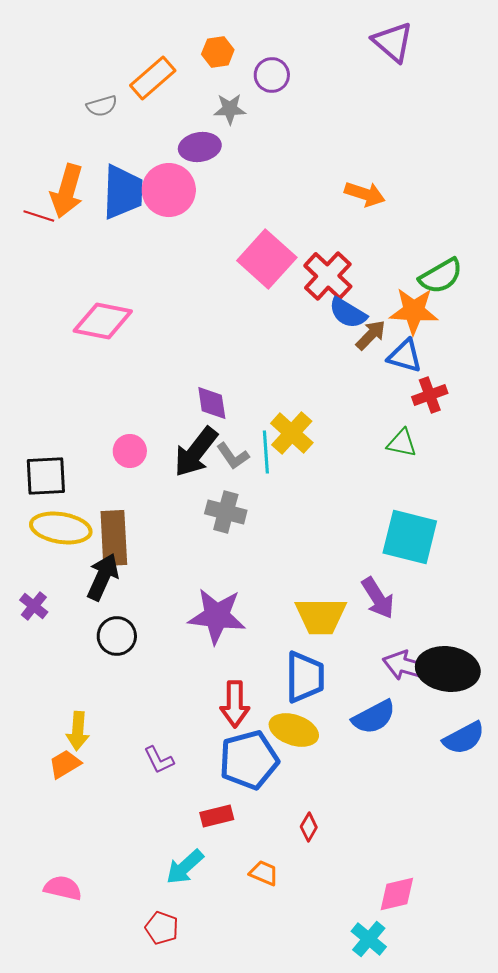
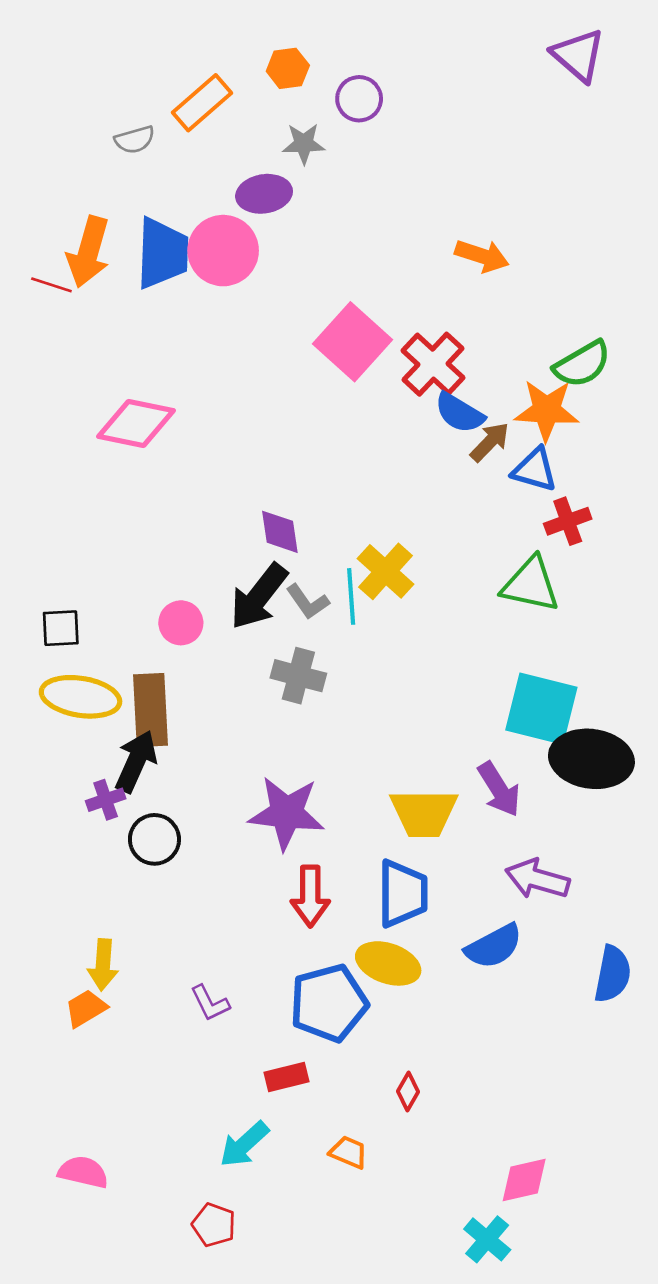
purple triangle: (393, 42) -> (578, 55), moved
green triangle: (402, 443) -> (531, 585), size x1.5
pink circle: (130, 451) -> (181, 623), moved
black square: (46, 476) -> (61, 628), size x0.7
purple cross: (34, 606) -> (106, 800), moved, turned 32
black ellipse: (448, 669) -> (591, 759), moved
red arrow: (235, 704) -> (310, 896), moved
blue semicircle: (464, 738) -> (613, 974), turned -51

